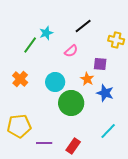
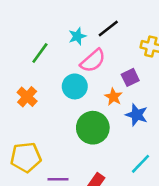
cyan star: (46, 33) -> (77, 36), moved
pink semicircle: (71, 51) -> (93, 61), size x1.5
purple square: (100, 64) -> (130, 77), turned -32
cyan circle: (55, 82) -> (75, 86), moved

